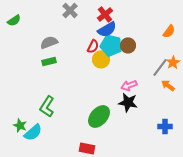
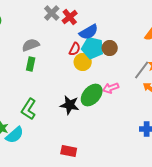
red cross: (105, 14) -> (70, 17), moved
green rectangle: (49, 61) -> (31, 64), turned -64
black star: (128, 102) -> (70, 105), moved
green ellipse: (99, 116) -> (92, 95), moved

